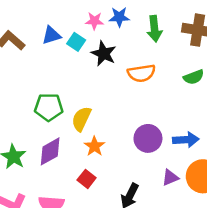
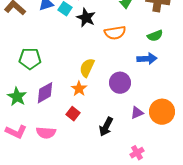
green pentagon: (49, 107) -> (30, 59), moved
yellow semicircle: (81, 119) -> (87, 68), moved
blue arrow: (186, 140) -> (147, 59), moved

